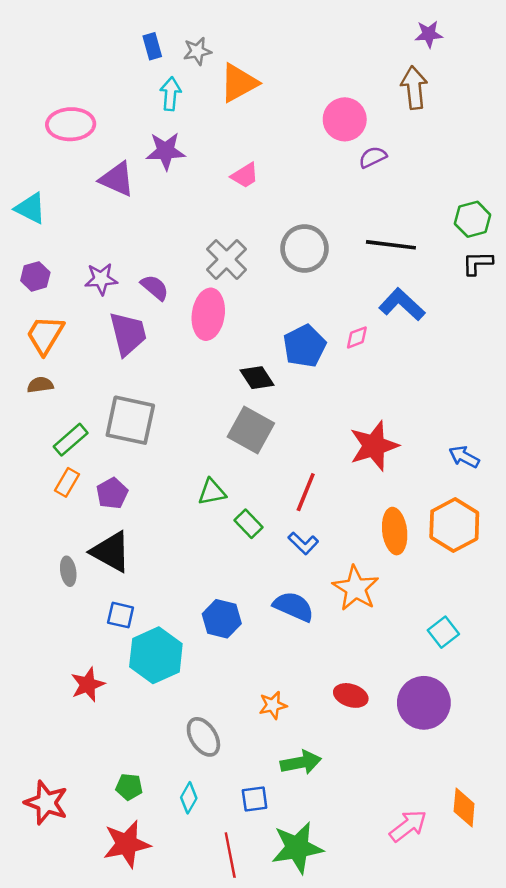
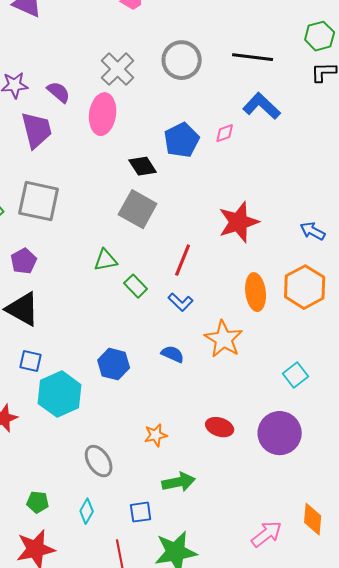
blue semicircle: (294, 607) -> (173, 354), size x0.7

